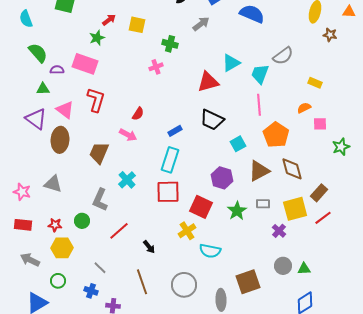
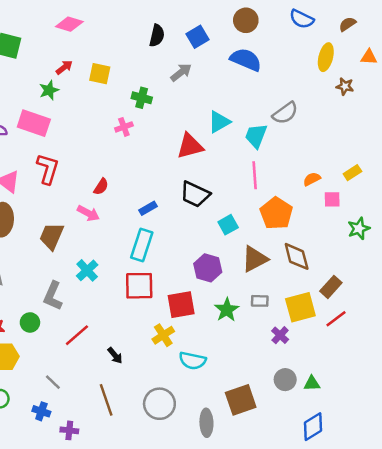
yellow rectangle: (315, 83) -> (352, 173), moved, turned -56
red square: (201, 207) -> (181, 305), turned -35

